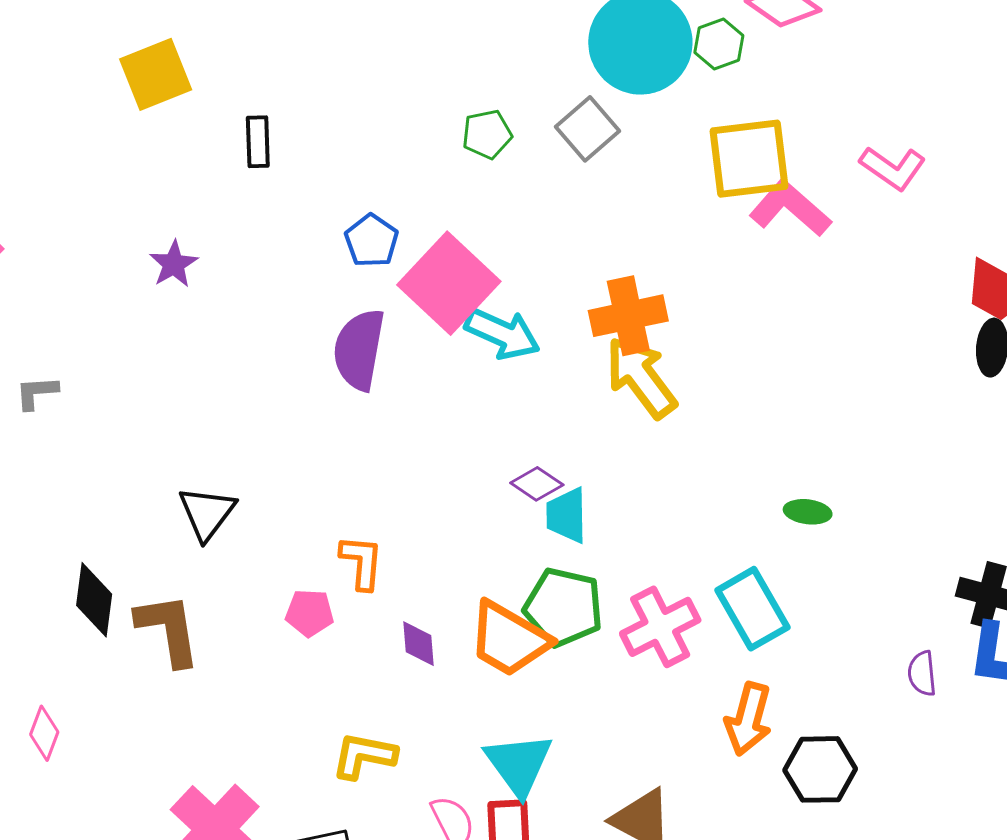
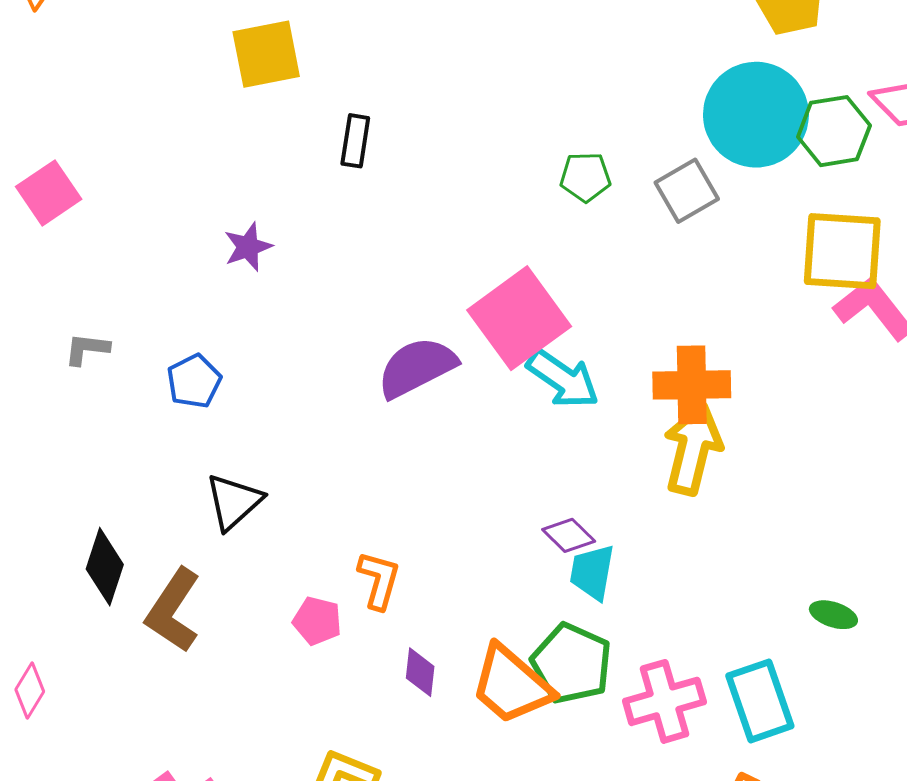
green hexagon: (719, 44) -> (834, 131), size x1.4
blue pentagon: (372, 241) -> (194, 381), moved
purple semicircle: (359, 349) -> (417, 367), turned 42
yellow arrow: (641, 377) -> (693, 449), turned 40
brown L-shape: (168, 629) -> (173, 610), turned -148

